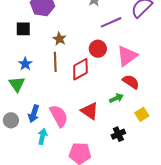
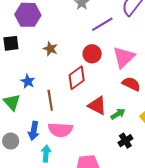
brown line: (55, 62) -> (50, 100), moved
blue star: (25, 64) -> (28, 81), moved
green arrow: (116, 98) -> (118, 114), moved
red triangle: (90, 111) -> (97, 106), moved
pink semicircle: (59, 116) -> (60, 130), turned 130

